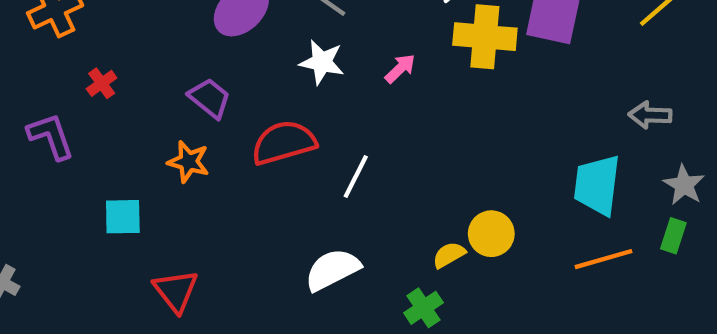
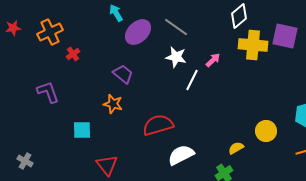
red cross: (102, 83) -> (73, 54), moved
red semicircle: (284, 143) -> (158, 125), moved
white line: (356, 176) -> (192, 80), moved
yellow circle: (491, 234) -> (266, 131), moved

